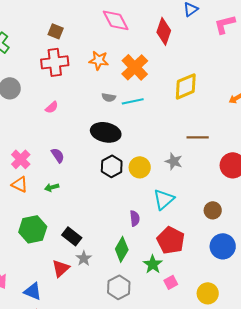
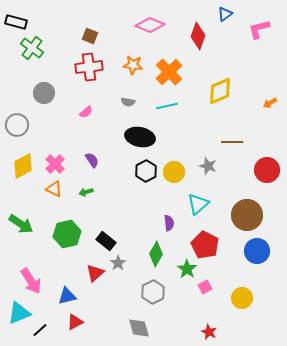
pink diamond: (116, 20) -> (150, 25), turned -40
gray semicircle: (109, 97) -> (128, 102), moved
brown circle: (213, 210) -> (247, 215), size x1.8
blue triangle: (33, 291) -> (67, 296), turned -36

